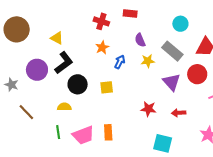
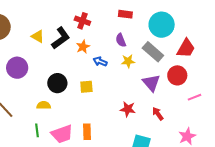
red rectangle: (130, 13) -> (125, 14), moved
cyan circle: (180, 24) -> (162, 25), size x1.6
blue arrow: (120, 62) -> (100, 62), turned -96
black L-shape: (64, 63) -> (61, 38), moved
red arrow: (179, 113) -> (158, 114), turned 56

